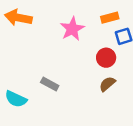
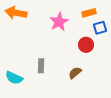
gray rectangle: (50, 84) -> (41, 66), turned 64
brown semicircle: (107, 84) -> (75, 73), moved

